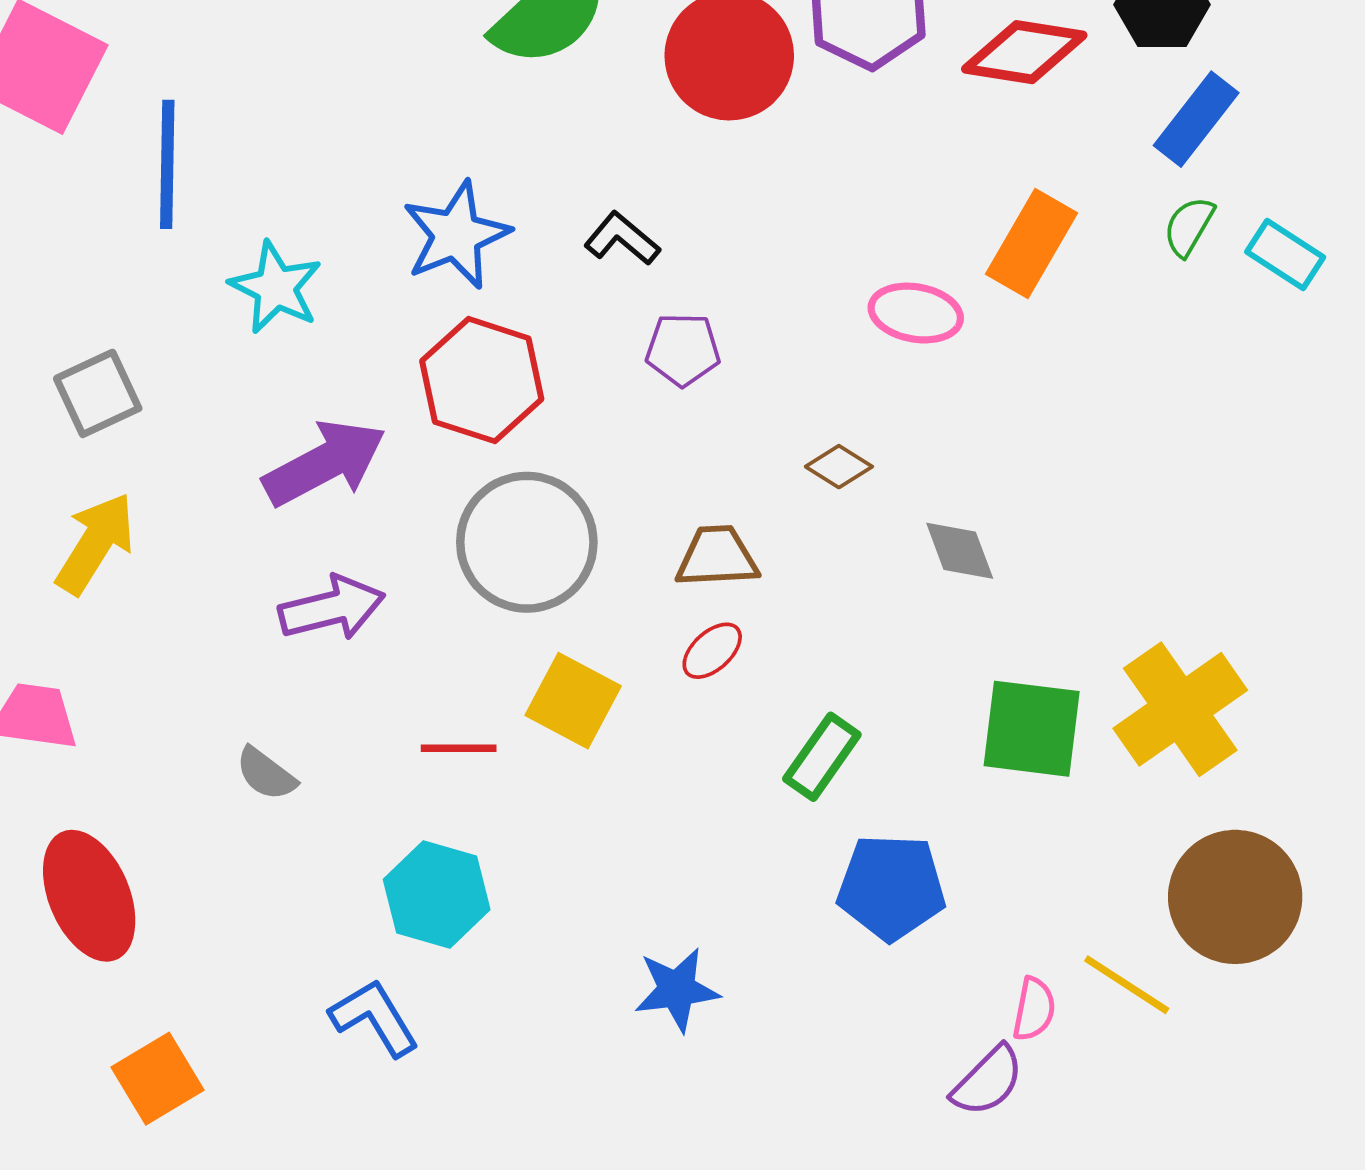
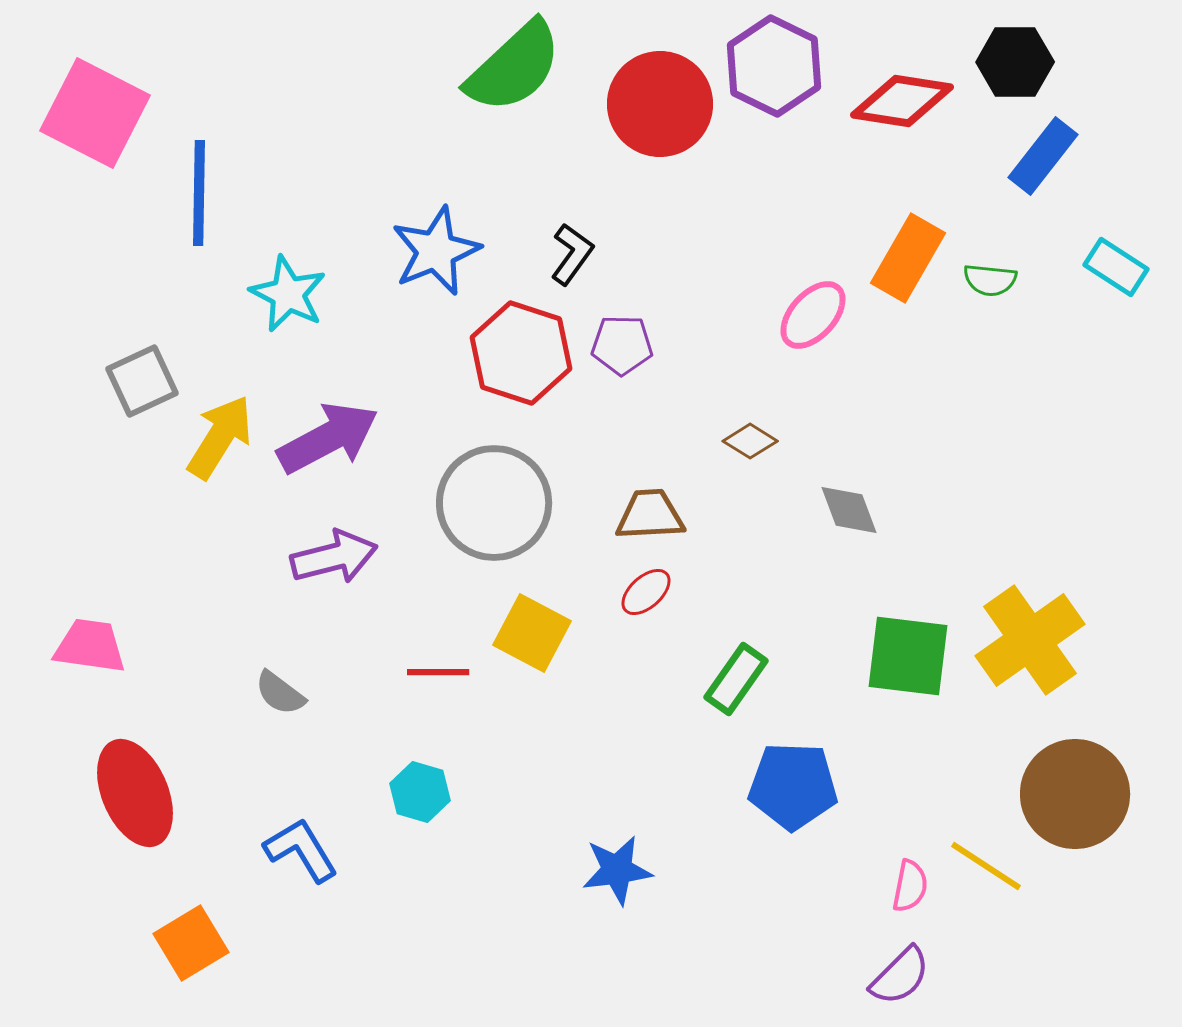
green semicircle: (1189, 226) -> (990, 280), moved, turned -114
black L-shape: (622, 239) -> (572, 254), turned 86
pink ellipse: (916, 313) -> (813, 315), turned -58
red hexagon: (482, 380) -> (521, 353), moved
yellow arrow: (95, 543) -> (220, 437), moved
cyan hexagon: (437, 895) -> (420, 792), size x0.7
blue L-shape: (374, 1018) -> (301, 850), moved
purple semicircle: (988, 1081) -> (900, 976), moved

